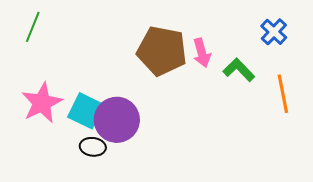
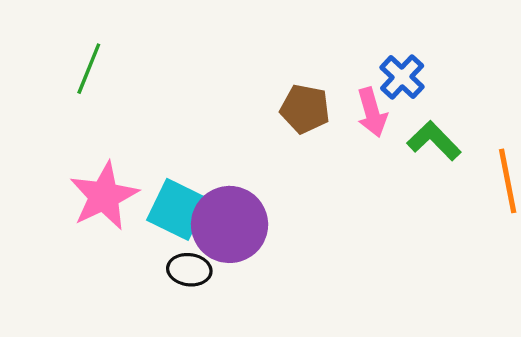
blue cross: (274, 32) -> (402, 77), moved
brown pentagon: (162, 51) -> (305, 109), size x0.6

